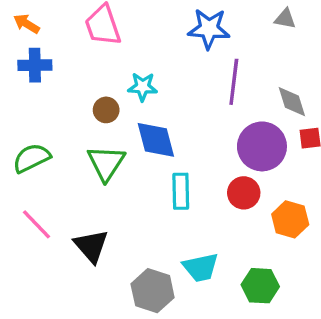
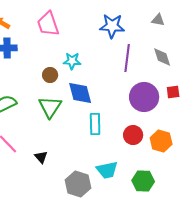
gray diamond: (292, 102) -> (162, 57), moved
red circle: (244, 193) -> (133, 135), moved
black triangle: (91, 246) -> (41, 157), size x0.6

